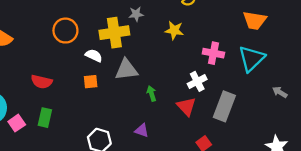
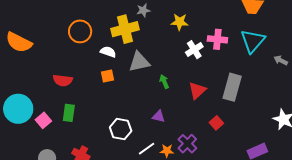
white cross: (197, 81) -> (194, 50), moved
gray arrow: (280, 92) -> (281, 60), moved
red triangle: (186, 106) -> (197, 91), turned 36

